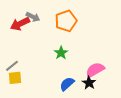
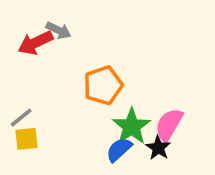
orange pentagon: (66, 21) -> (103, 85), moved
green star: (61, 53) -> (132, 126), moved, size x1.5
pink semicircle: (95, 70) -> (169, 125), turned -30

